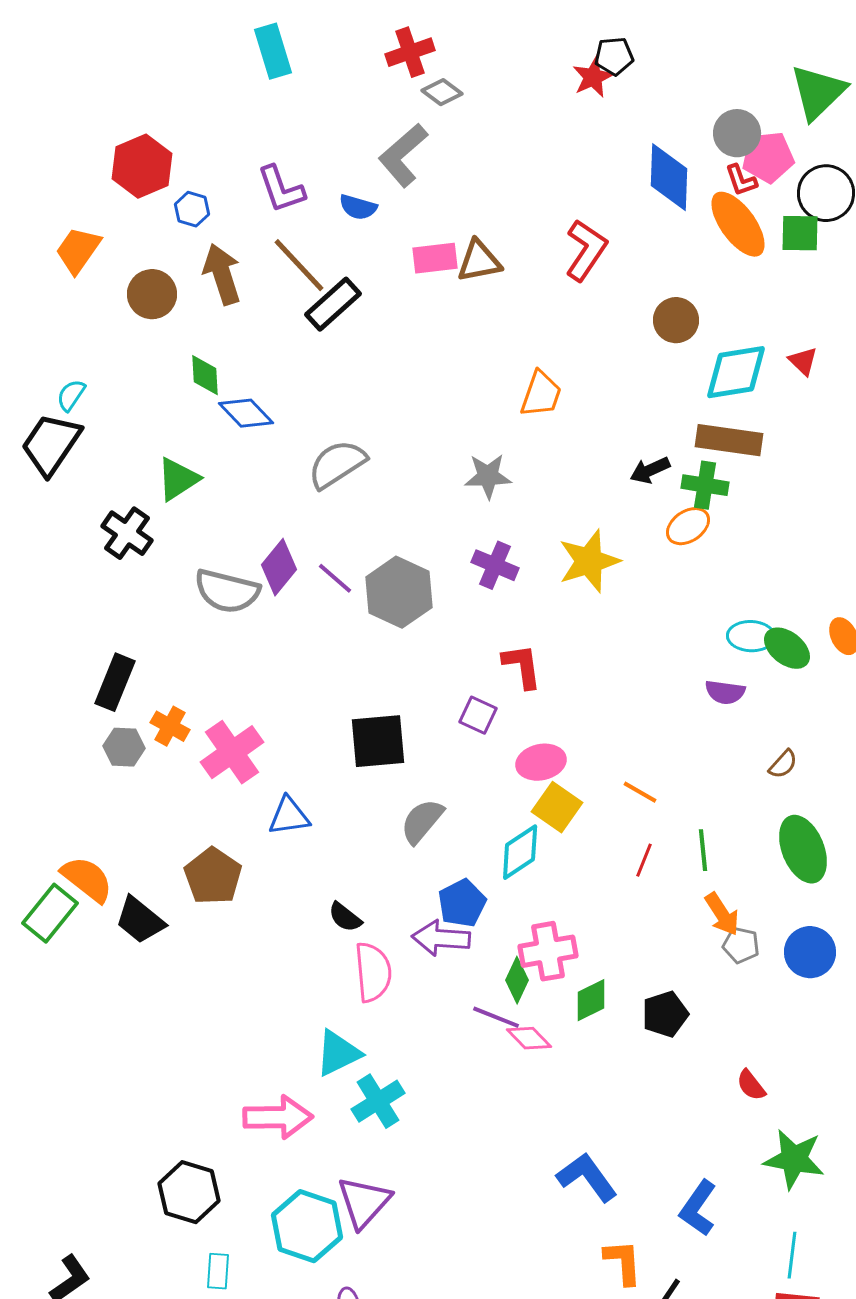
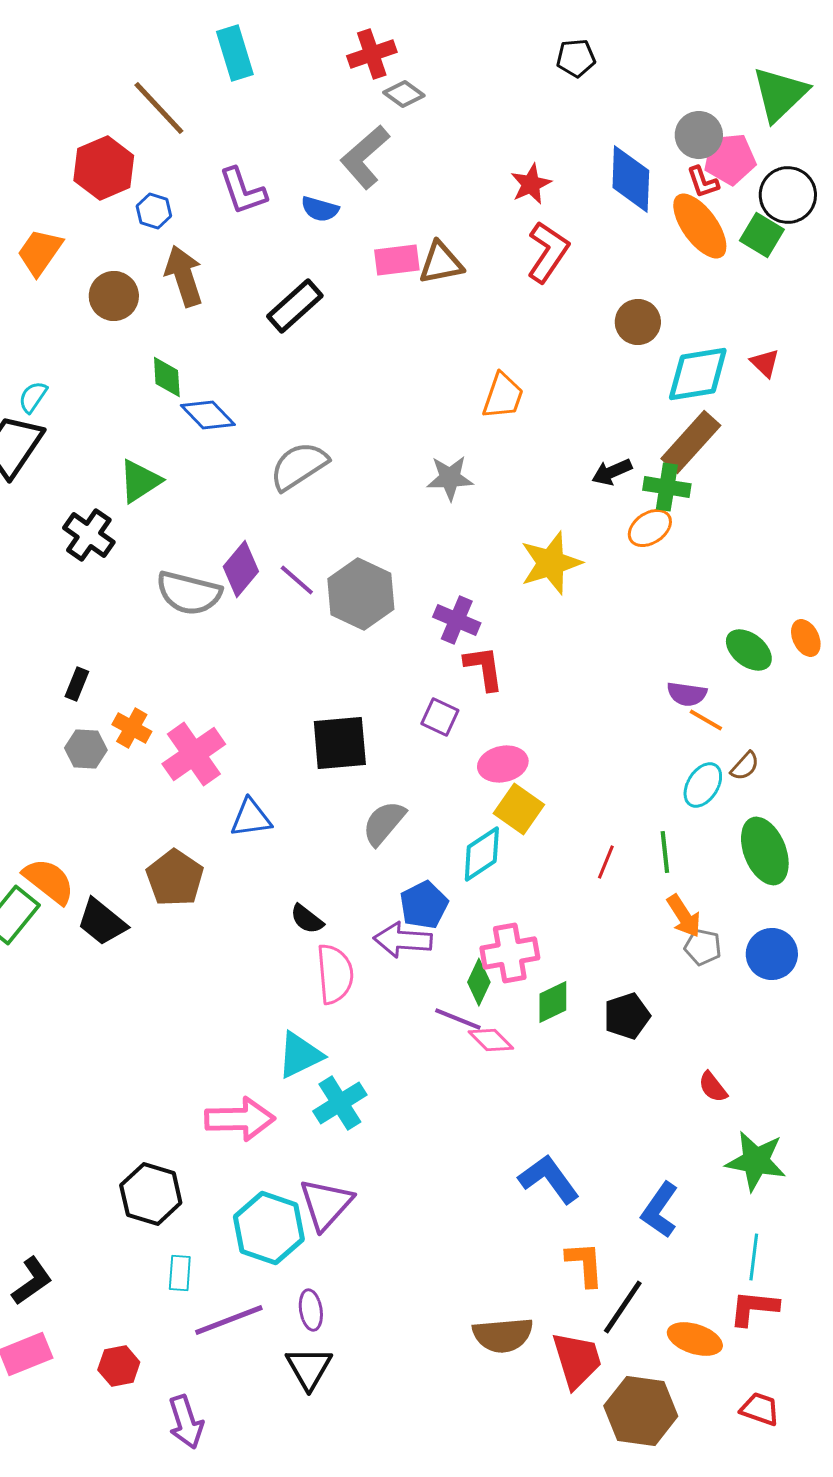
red star: (593, 77) -> (531, 184), moved
green square: (800, 233) -> (762, 235), turned 30
brown line: (299, 265) -> (159, 108), moved
brown rectangle: (729, 440) -> (691, 442), turned -56
purple cross: (495, 565) -> (457, 620), moved
cyan ellipse: (751, 636) -> (703, 785), moved, turned -60
black rectangle: (115, 682) -> (77, 684), size x0.6
orange line: (640, 792) -> (706, 720), moved

